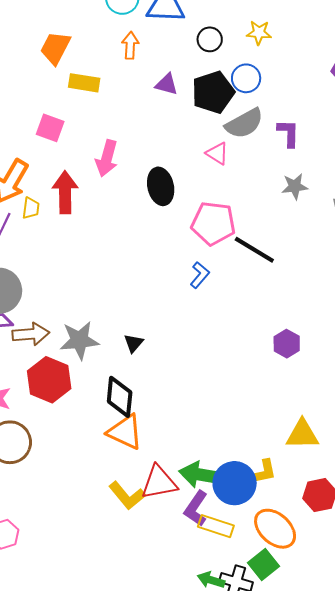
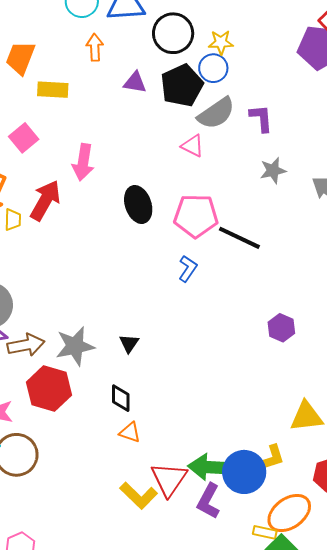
yellow star: (259, 33) -> (221, 42), moved
black circle: (210, 39) -> (173, 33), size x1.6
pink square: (50, 128) -> (24, 138), turned 36
black ellipse: (161, 186) -> (138, 204), moved
red arrow: (65, 192) -> (45, 200), turned 36
black diamond: (120, 397) -> (121, 398), size x0.7
orange triangle: (125, 432) -> (130, 432), size x0.6
red triangle: (159, 483) -> (169, 479), turned -39
yellow rectangle: (216, 526) -> (265, 532), moved, size x0.7
orange ellipse: (275, 529) -> (289, 513), turned -72

